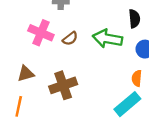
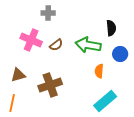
orange semicircle: (137, 78) -> (99, 71), moved

